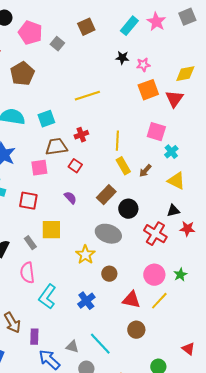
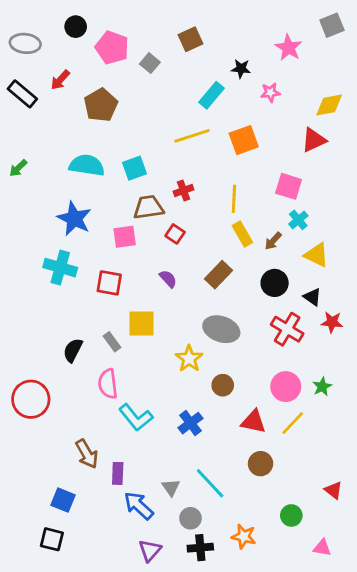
pink star: (156, 22) -> (289, 48), moved
cyan rectangle: (129, 26) -> (212, 95), moved
black star: (122, 58) -> (241, 69), moved
orange square: (148, 90) -> (244, 140), moved
red triangle: (174, 99) -> (314, 140), turned 30
cyan cross: (171, 152) -> (298, 220), moved
black circle: (128, 209) -> (275, 283), moved
black triangle: (173, 211) -> (312, 297), turned 48
cyan L-shape: (47, 297) -> (136, 417), turned -75
gray triangle: (72, 347) -> (171, 487), turned 40

